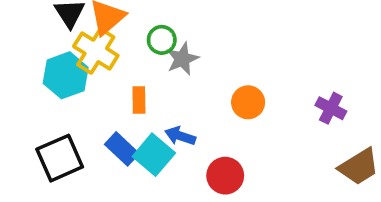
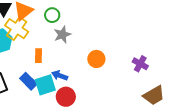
green circle: (162, 40) -> (52, 15), moved
cyan square: (154, 155) -> (45, 85), turned 30
red circle: (225, 176) -> (66, 97), moved

